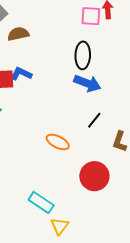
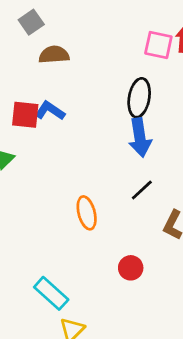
blue arrow: (87, 83) -> (140, 137), turned 52
orange ellipse: (58, 142) -> (87, 213), turned 40
red circle: (94, 176) -> (131, 268), size x0.6

